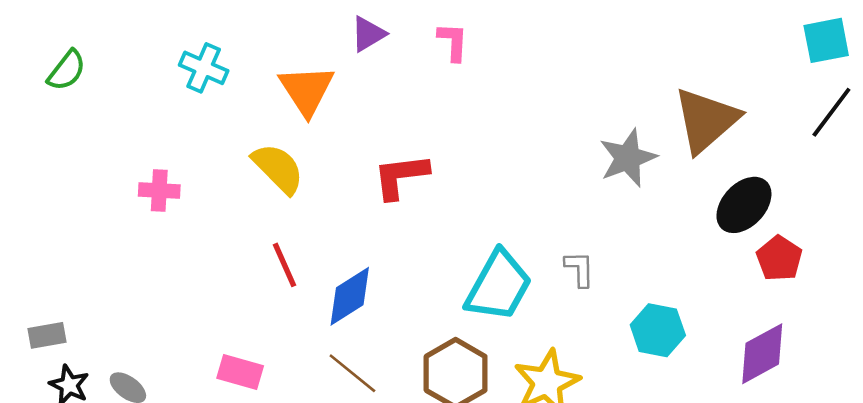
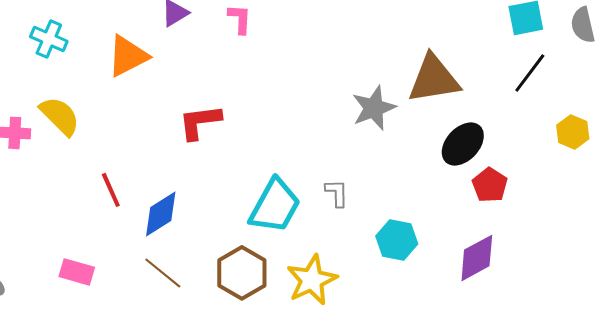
orange triangle: (307, 90) -> (128, 56), turned 36
brown triangle: (706, 120) -> (434, 79), turned 32
yellow semicircle: (278, 168) -> (60, 116), moved

